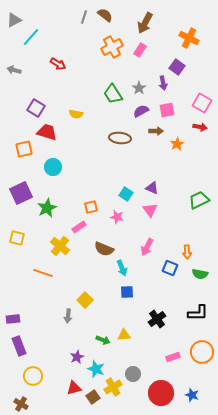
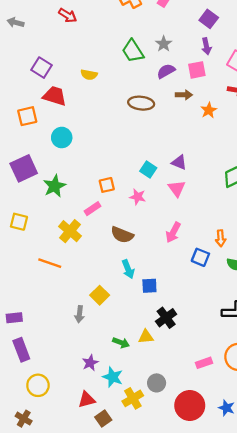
purple arrow: (163, 83) -> (206, 46), moved
cyan arrow: (122, 268) -> (128, 269), moved
black cross: (157, 319) -> (166, 318), moved
brown square: (93, 397) -> (103, 419), moved

